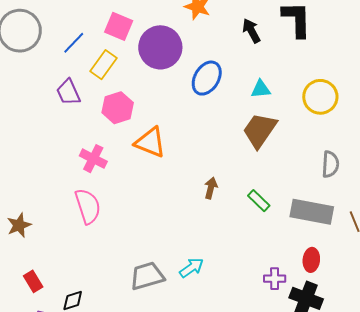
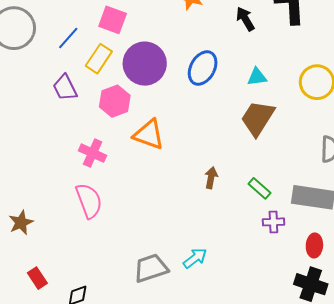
purple circle: (160, 47) -> (145, 64), moved
purple cross: (275, 279) -> (273, 222), moved

